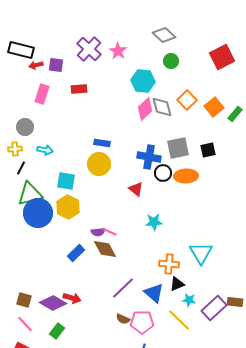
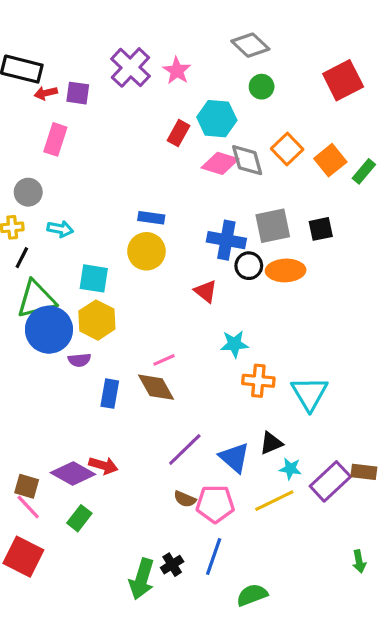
red rectangle: (79, 89) -> (178, 133), moved, turned -56
pink diamond: (145, 109) -> (220, 163), turned 60
purple semicircle: (98, 232) -> (79, 360), moved
pink line: (110, 232) -> (164, 360), turned -48
blue rectangle: (76, 253) -> (110, 394), turned -36
orange cross: (169, 264) -> (258, 381), moved
brown square: (24, 300) -> (27, 486), moved
yellow line: (179, 320) -> (274, 501), turned -70

